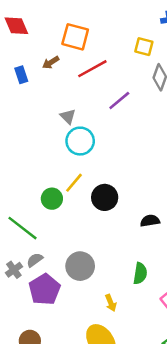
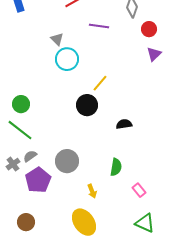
purple line: (119, 101) -> (99, 26), turned 48
yellow line: (74, 183) -> (100, 83), moved
green circle: (52, 199) -> (21, 104), moved

